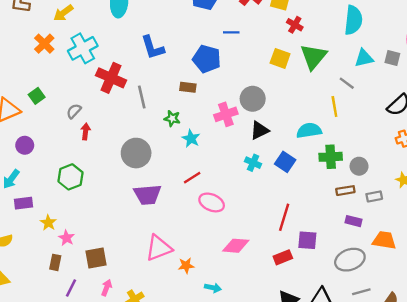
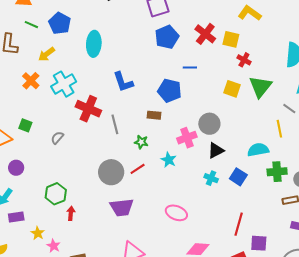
green square: (37, 96) -> (25, 125), turned -32
red arrow: (86, 131) -> (71, 213), moved
cyan star: (191, 138) -> (169, 160), moved
red line: (192, 178) -> (138, 169), moved

